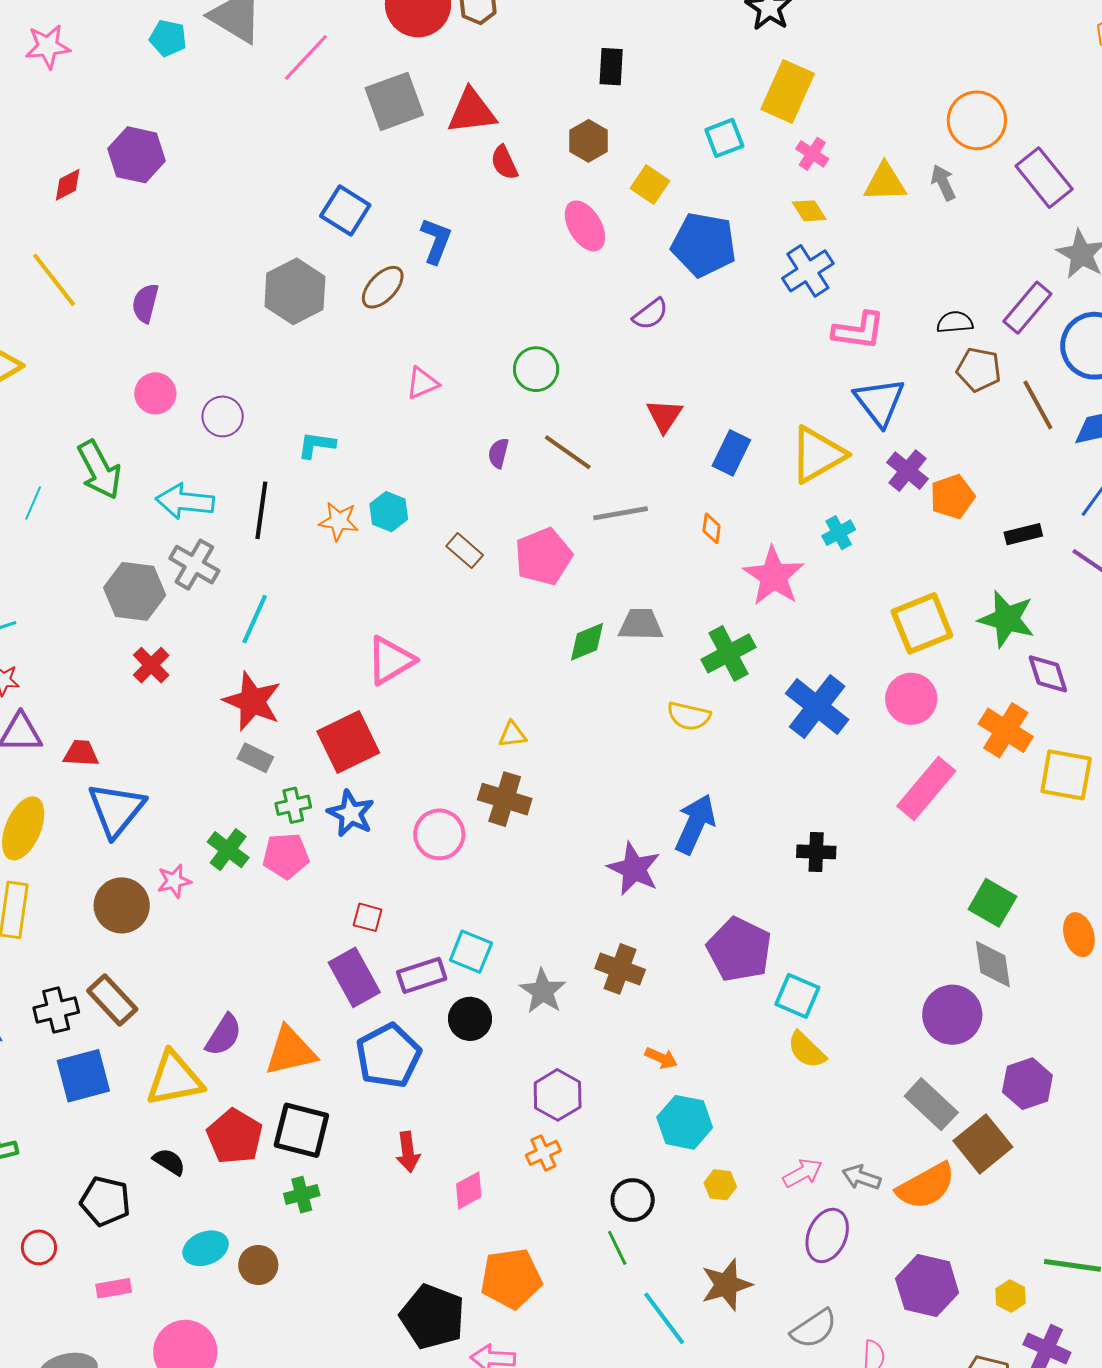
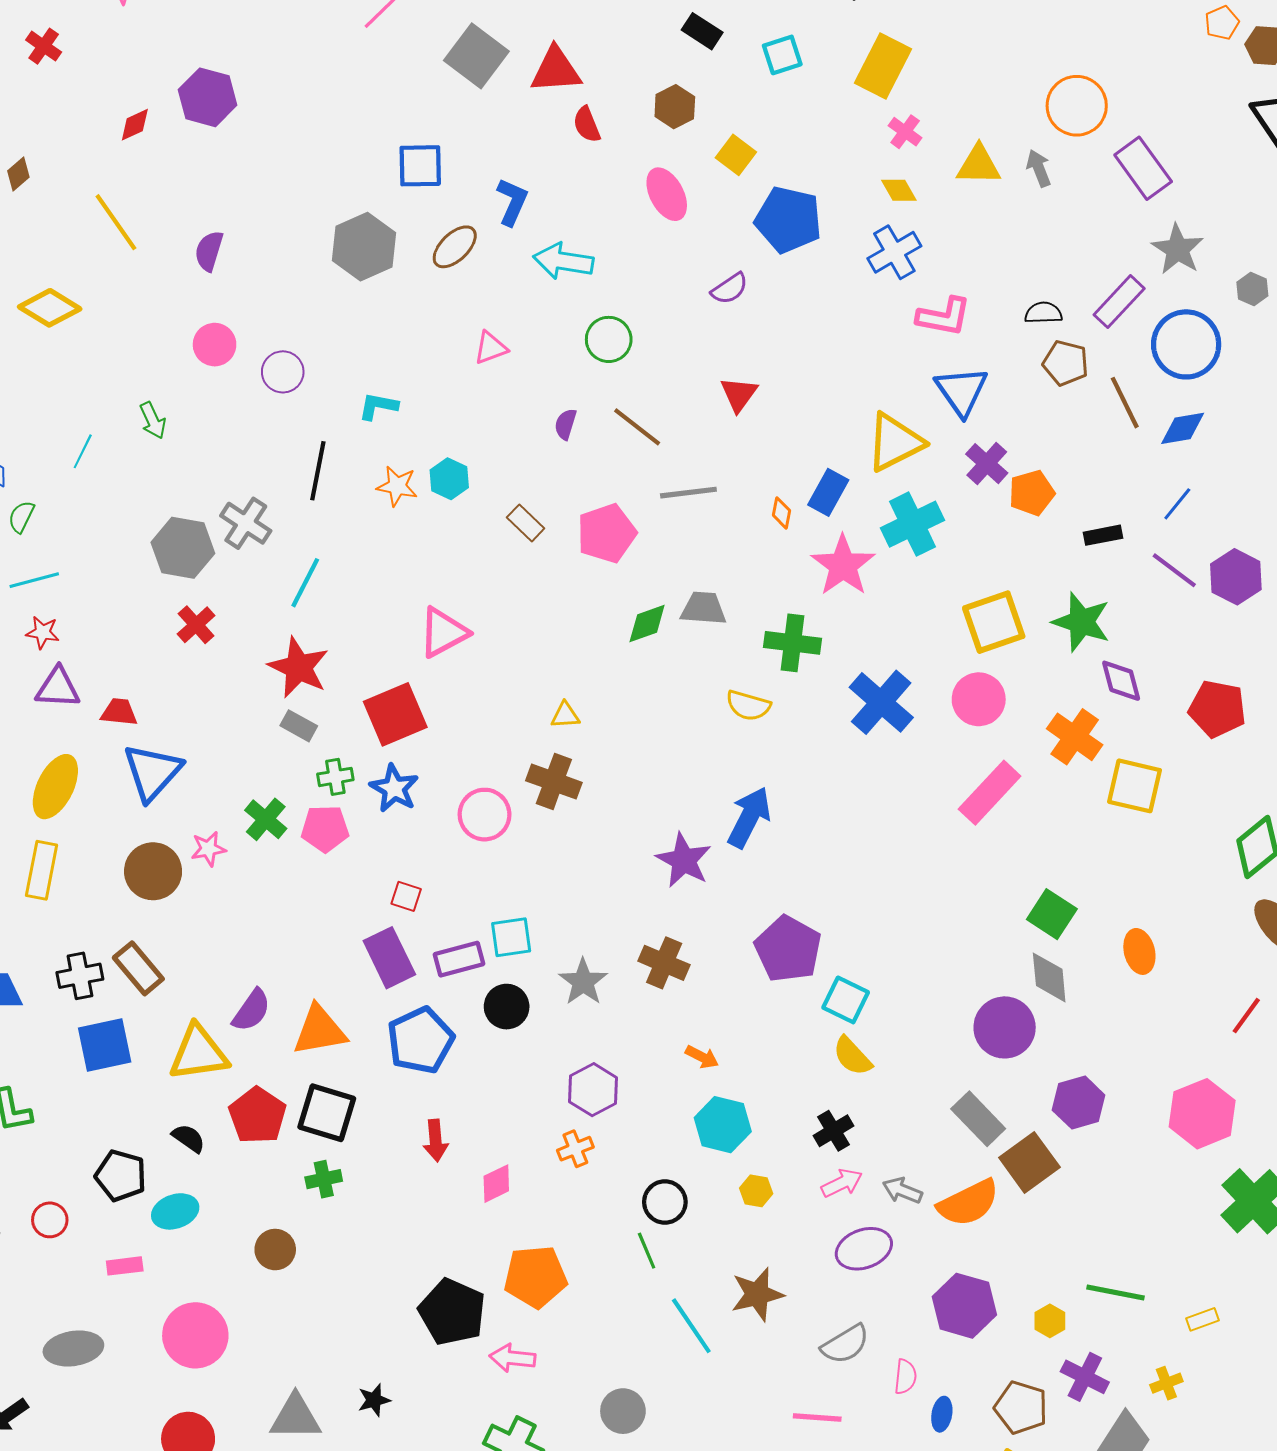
black rectangle: (611, 67) -> (702, 31), turned -63
gray square: (394, 101) -> (476, 56), turned -36
cyan square: (724, 138) -> (782, 55), moved
blue square: (345, 211) -> (420, 166), turned -36
blue rectangle: (731, 453) -> (828, 492), moved
green arrow: (99, 470) -> (153, 420), size x0.6
cyan arrow: (185, 501) -> (563, 261), moved
cyan cross: (839, 533) -> (913, 524), size x1.8
green cross: (729, 653) -> (792, 643), turned 32
black cross: (816, 852) -> (834, 1131), moved, turned -36
cyan square: (471, 952) -> (511, 937), turned -33
purple ellipse: (827, 1235) -> (864, 1249), turned 44
cyan ellipse: (206, 1248) -> (175, 1211), moved

